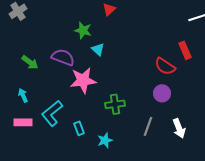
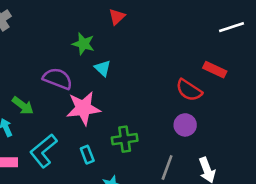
red rectangle: (185, 50) -> (215, 70), turned -42
green arrow: (30, 62) -> (23, 106), moved
cyan rectangle: (79, 128) -> (87, 155), moved

